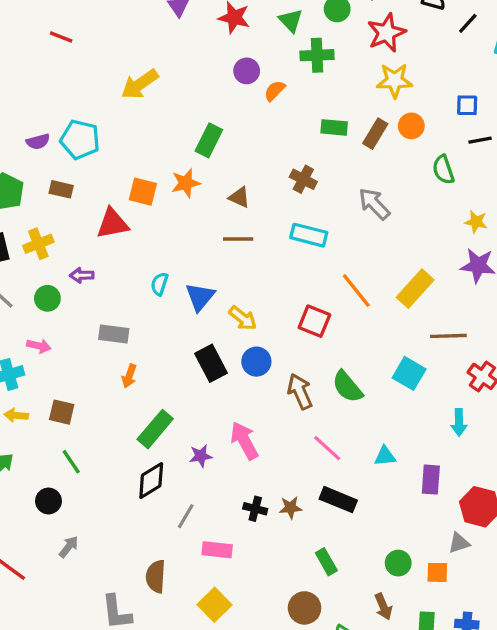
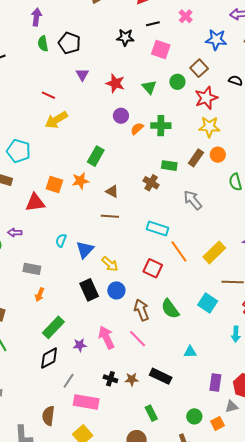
red line: (61, 37) -> (48, 95), moved
green cross: (317, 55) -> (161, 126), moved
green rectangle: (334, 127) -> (169, 166), moved
cyan rectangle: (309, 235) -> (157, 229), moved
pink line: (327, 448) -> (138, 339), moved
purple rectangle: (431, 480) -> (215, 382), moved
pink rectangle: (217, 550) -> (86, 402), size x1.4
orange square: (437, 572) -> (217, 423), turned -32

